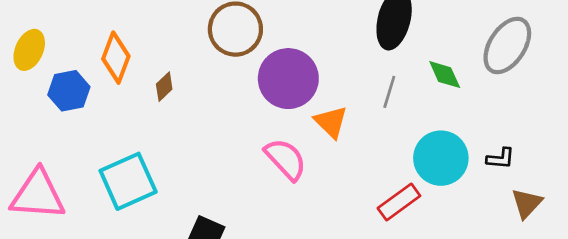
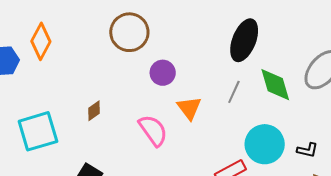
green diamond: (445, 75) -> (275, 85), size x1.4
purple circle: (288, 79) -> (163, 73), size x0.6
brown diamond: (164, 87) -> (94, 111), moved

